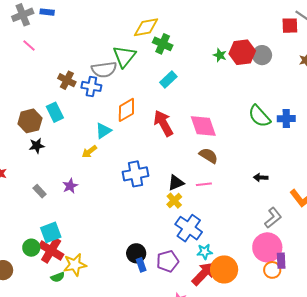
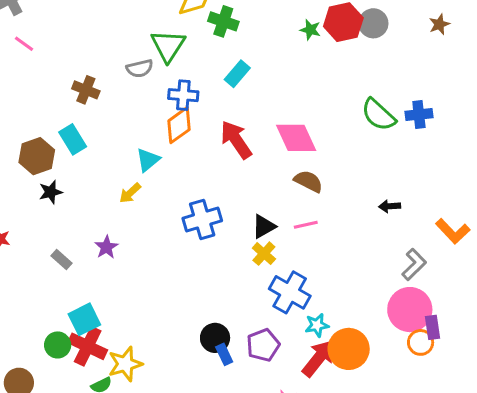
gray semicircle: (104, 70) -> (140, 68), size x0.7
blue cross: (91, 86) -> (183, 95), moved

